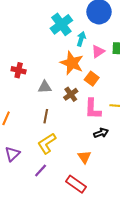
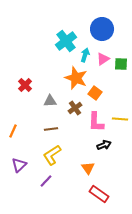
pink triangle: (98, 51) -> (103, 59), moved
red cross: (19, 70) -> (25, 85), turned 32
brown line: (46, 116) -> (51, 129), turned 72
red rectangle: (76, 184) -> (99, 194), moved

